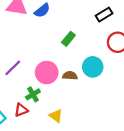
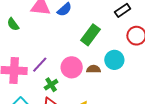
green rectangle: (68, 39) -> (90, 35), size x1.5
green cross: (33, 94) -> (51, 85), moved

